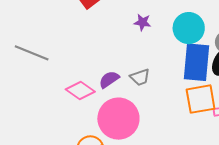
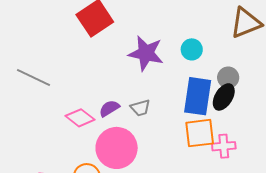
purple star: (142, 22) -> (146, 53), size x2.0
cyan circle: (189, 28) -> (192, 49), moved, size x0.7

